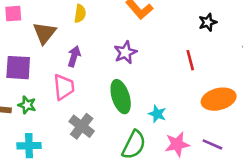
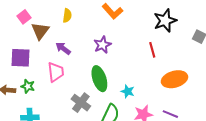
pink square: (13, 14) -> (24, 17), moved, turned -32
black star: (208, 22) -> (165, 21), size x1.6
purple arrow: (74, 56) -> (63, 48), turned -70
gray cross: (82, 126) -> (81, 103), moved

